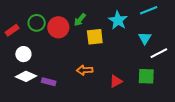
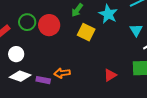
green arrow: (80, 20) -> (77, 10), moved
yellow square: (95, 37) -> (86, 32), turned 36
orange arrow: (85, 70) -> (62, 73), moved

